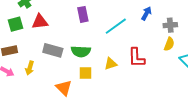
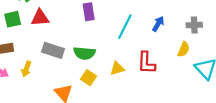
blue arrow: (146, 13) -> (158, 24), moved
gray cross: (170, 25) -> (194, 25), moved
cyan line: (116, 26) -> (125, 27), turned -30
yellow square: (85, 73) -> (89, 78), turned 32

